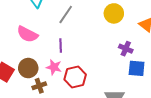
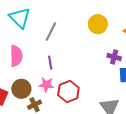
pink semicircle: (27, 34) -> (16, 56), turned -110

